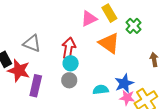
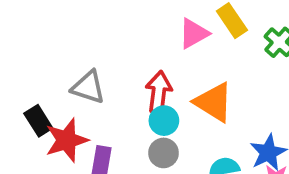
orange triangle: (109, 43) -> (214, 102), moved
red star: (19, 70) -> (67, 140), turned -30

